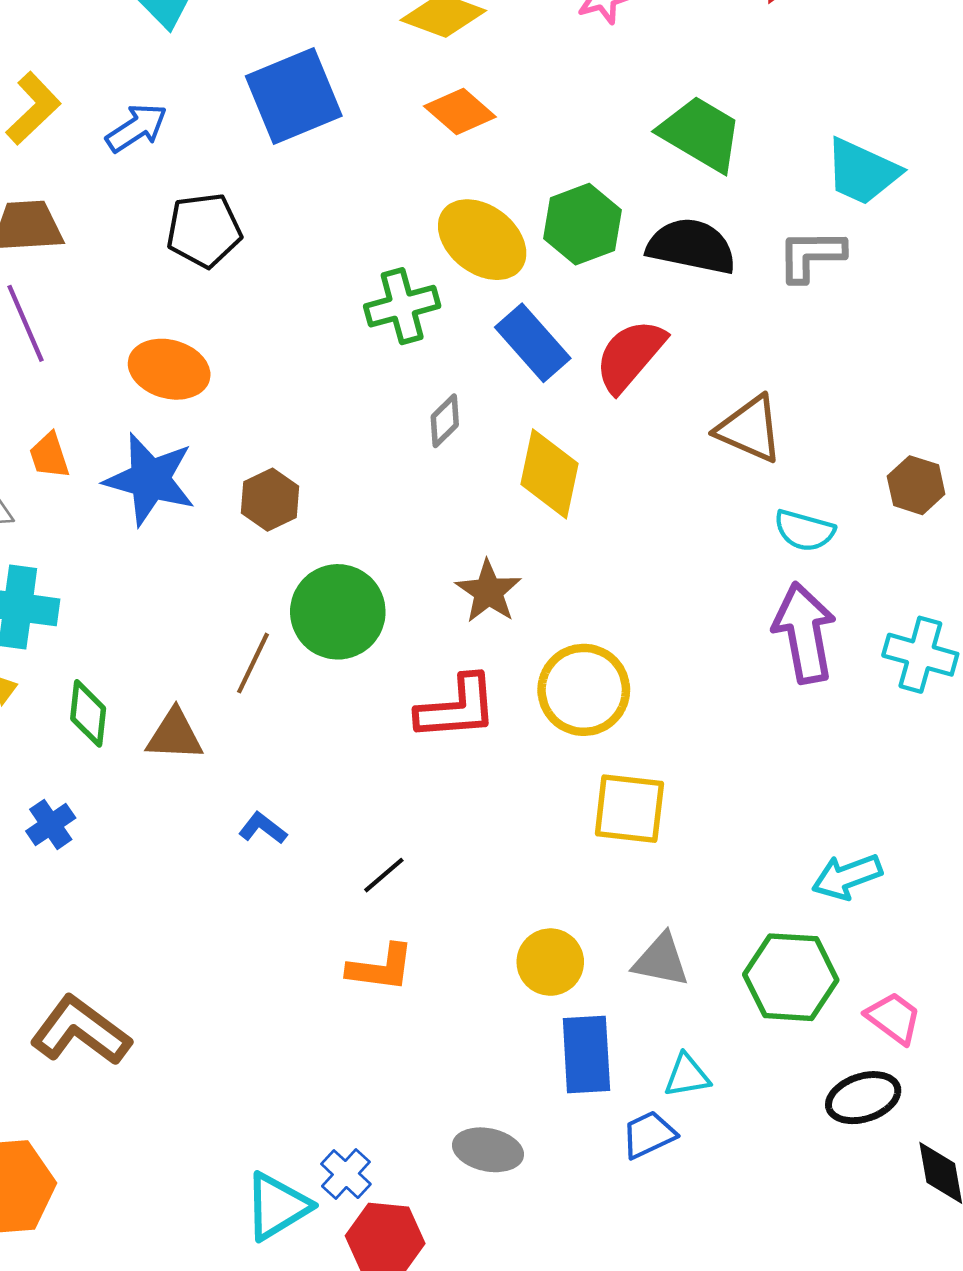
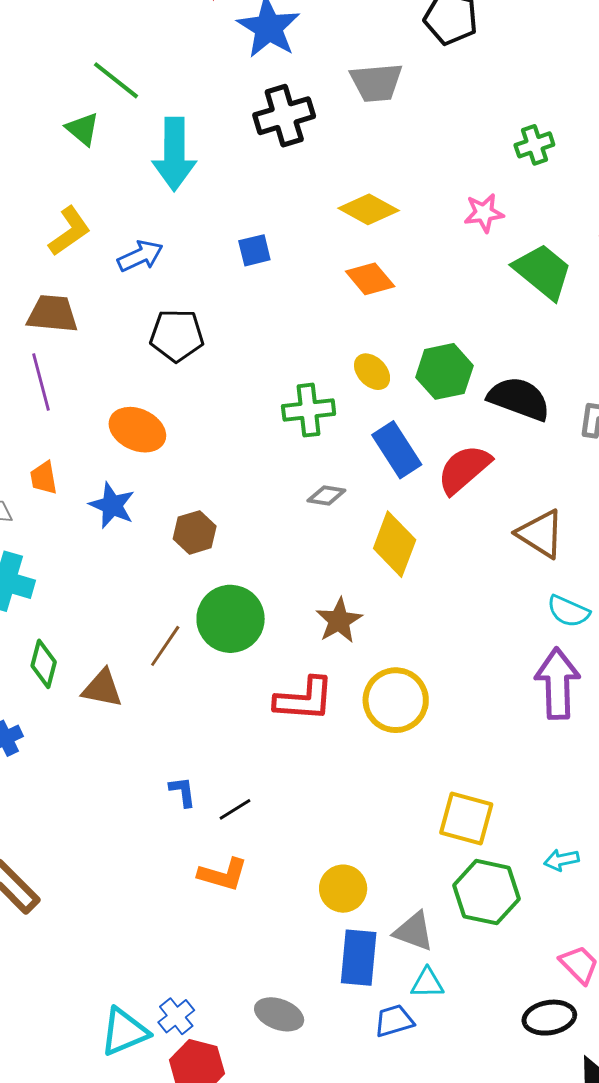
blue square: (294, 96) -> (254, 250), size x0.5
green trapezoid: (701, 134) -> (543, 272), moved
yellow ellipse: (482, 240) -> (372, 372), size x0.6
gray diamond: (445, 421) -> (326, 495), turned 45
blue star: (150, 479) -> (112, 505), size x0.7
yellow square: (629, 809) -> (466, 818), moved
blue L-shape: (263, 828) -> (183, 792), moved, turned 36
cyan arrow: (847, 877) -> (561, 860), size x0.7
gray triangle: (661, 960) -> (414, 931), moved
green hexagon: (791, 977) -> (487, 892), moved

